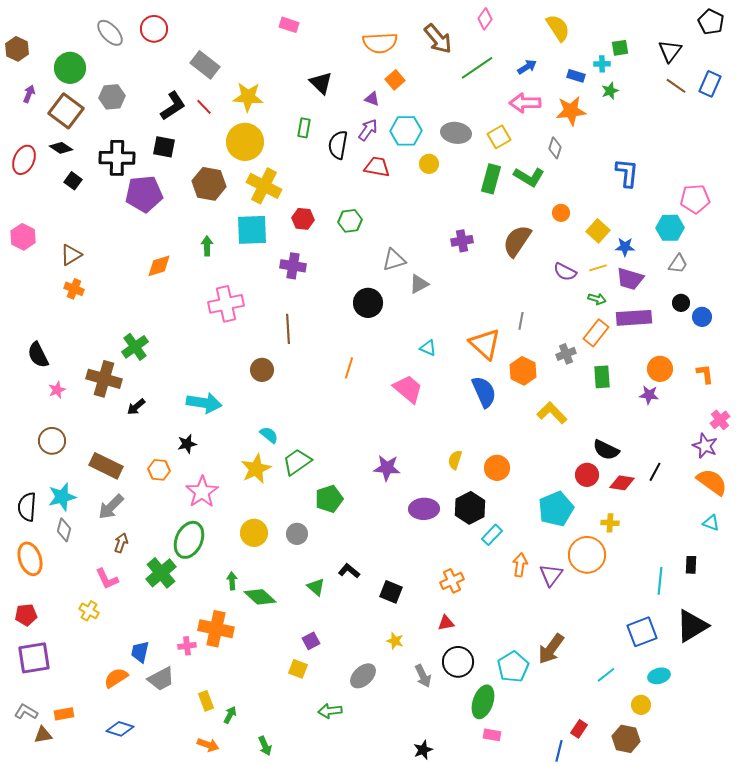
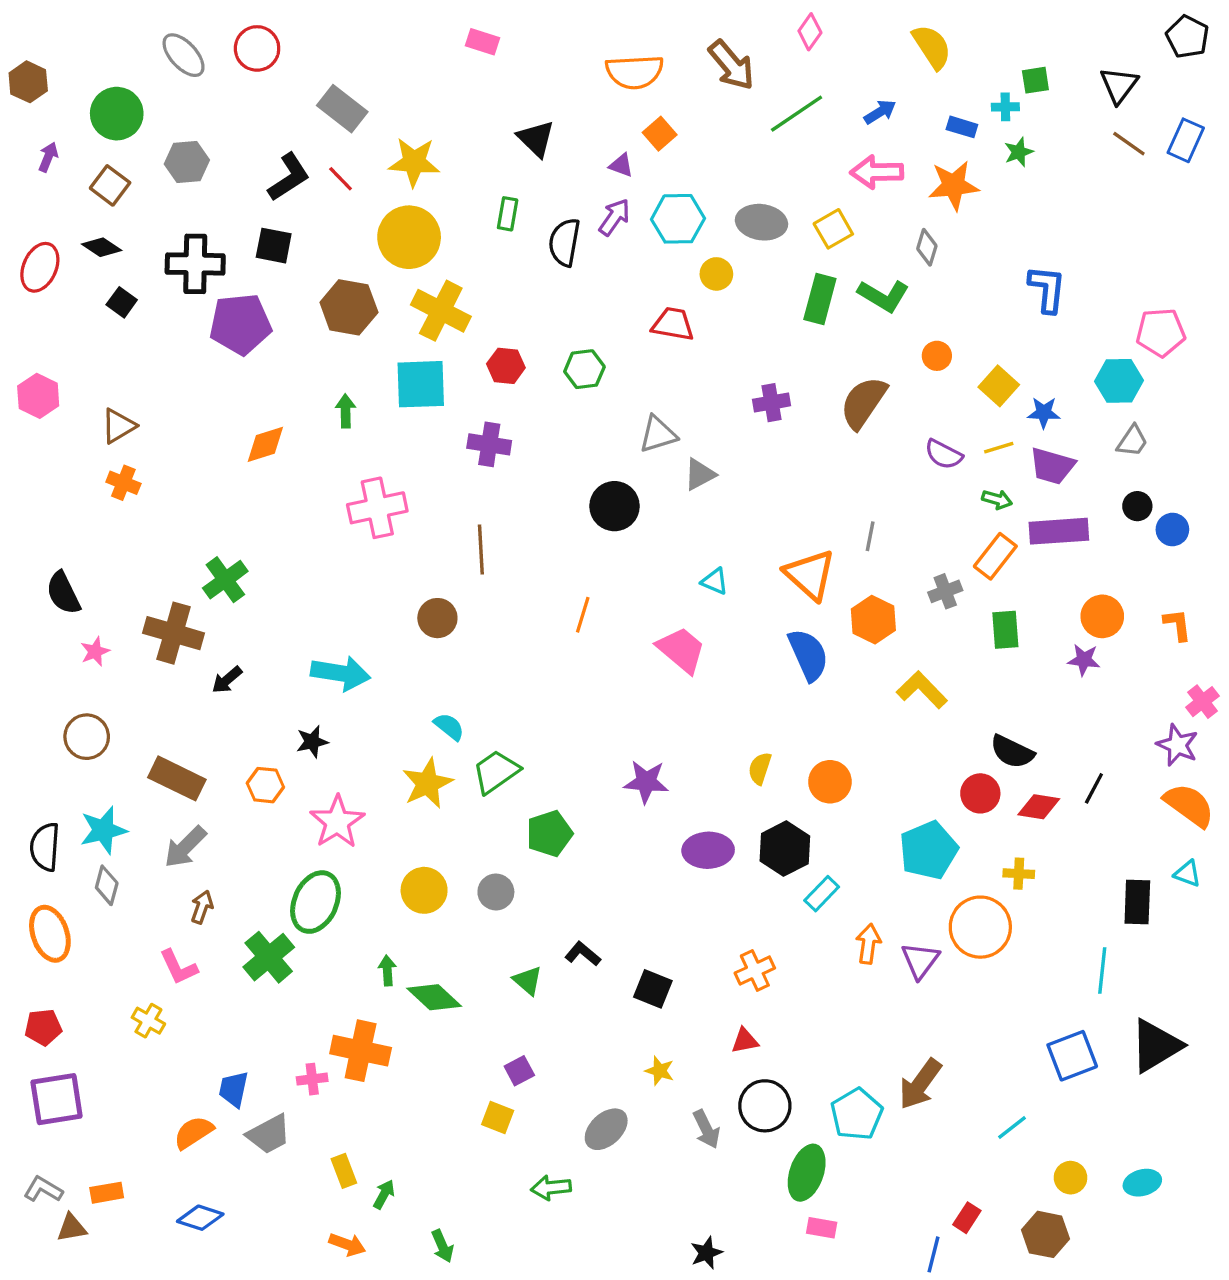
brown square: (66, 111) -> (110, 185), size x0.7
red trapezoid: (377, 167) -> (673, 324), moved
black rectangle: (691, 565) -> (1137, 902), moved, size x1.5
cyan ellipse: (659, 676) -> (1142, 1183), moved

